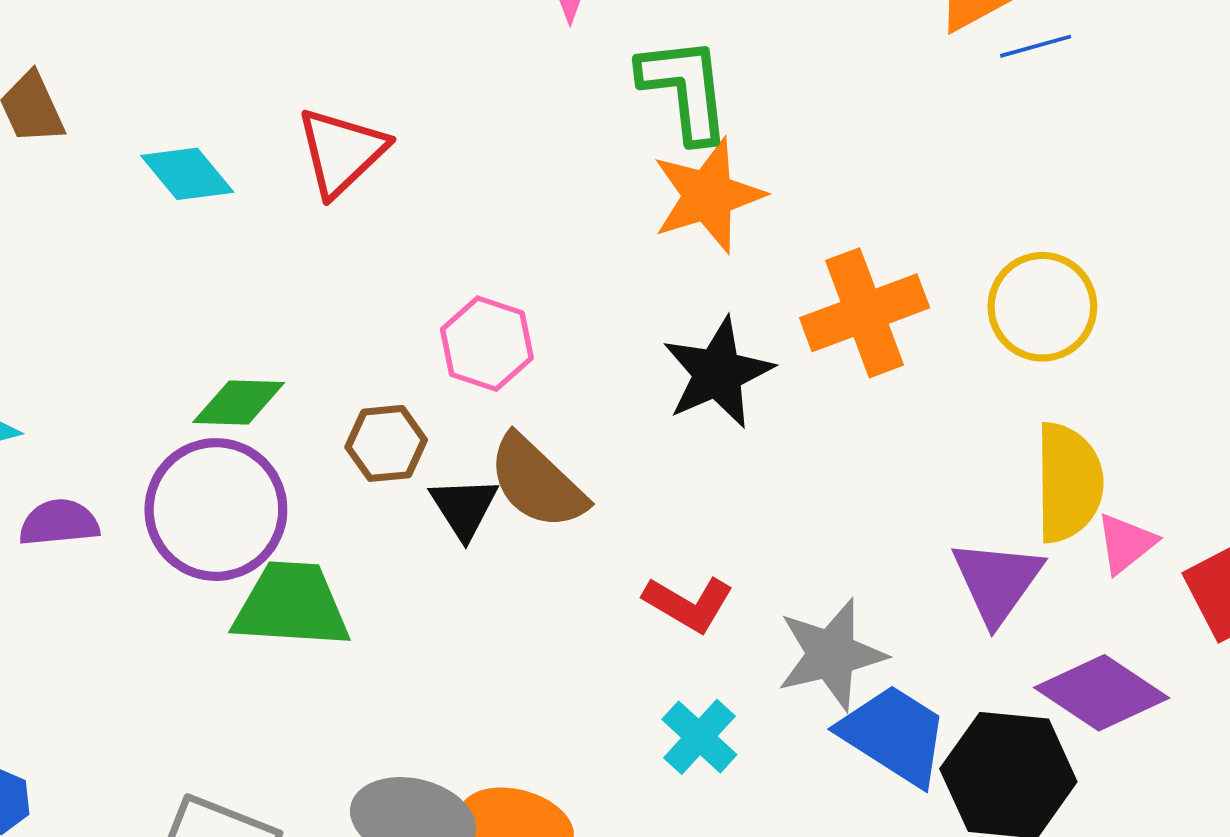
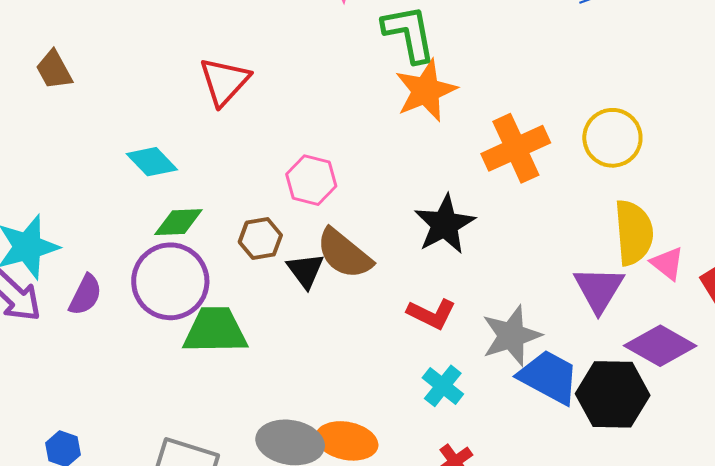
cyan diamond: (187, 174) -> (152, 162), moved
black star: (718, 373) -> (445, 224), moved
purple semicircle: (59, 523) -> (85, 295), turned 126
pink triangle: (1126, 543) -> (667, 263), turned -39

